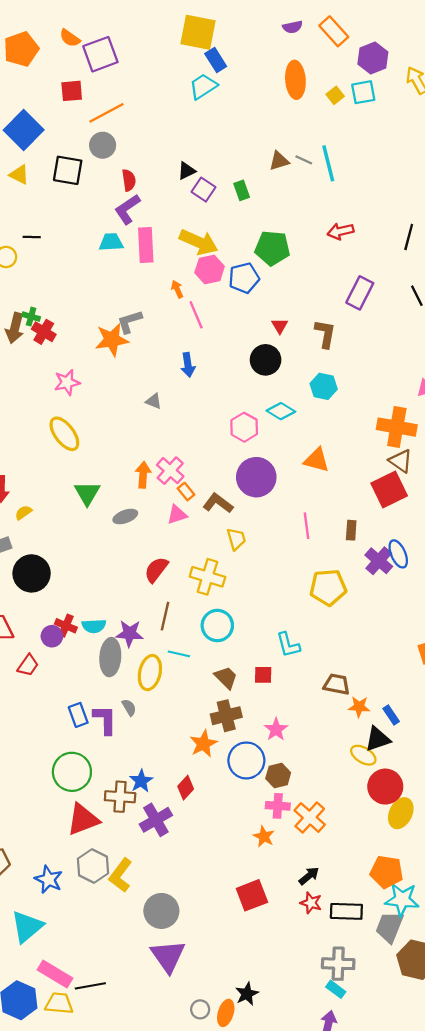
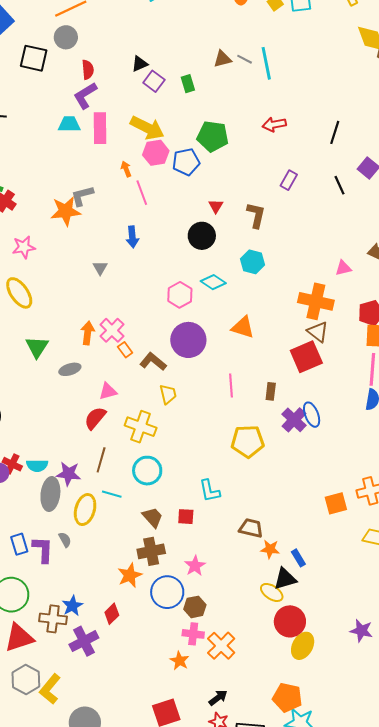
purple rectangle: (360, 293) -> (289, 180), size x0.7
gray triangle: (154, 401) -> (100, 268), turned 35
pink triangle: (177, 515) -> (108, 391), moved

